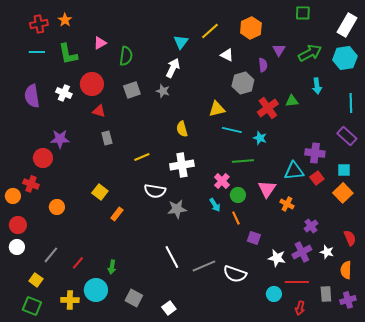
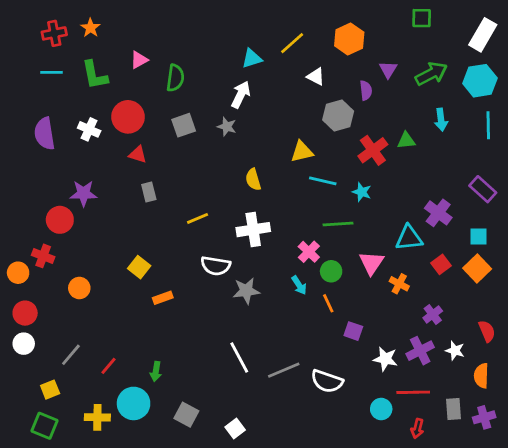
cyan triangle: (181, 42) -> (252, 58), turned 35
cyan line: (351, 103) -> (488, 125), moved
purple cross: (315, 153) -> (438, 213), turned 30
red square: (317, 178) -> (441, 264), moved
orange rectangle: (117, 214) -> (163, 298), turned 32
yellow square: (36, 280) -> (50, 390), turned 32

